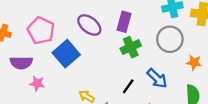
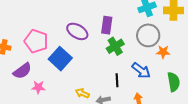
orange star: (194, 62) -> (163, 52), moved
purple semicircle: (21, 63) -> (22, 71), turned -30
black line: (128, 86) -> (117, 80), turned -32

